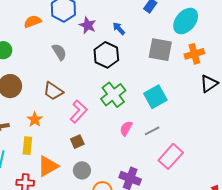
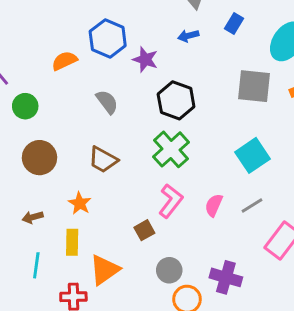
blue arrow: (119, 29) -> (188, 36), moved, turned -56
green cross: (113, 95) -> (171, 149), moved
pink L-shape: (79, 111) -> (171, 201), moved
gray circle: (82, 170) -> (169, 270), moved

